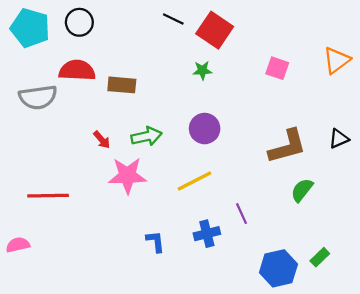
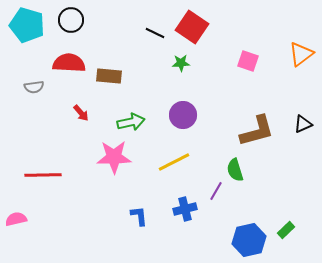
black line: (173, 19) -> (155, 33), moved
gray semicircle: (38, 97) -> (34, 87), size x0.6
red arrow: (102, 140) -> (81, 113), moved
green semicircle: (302, 190) -> (235, 170), moved, turned -55
purple line: (242, 214) -> (216, 191), turned 54

